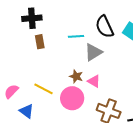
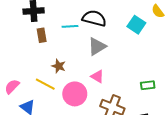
black semicircle: (105, 27) -> (94, 18), moved, turned 130
cyan line: (76, 36) -> (70, 26), moved
brown star: (76, 76) -> (59, 66), moved

